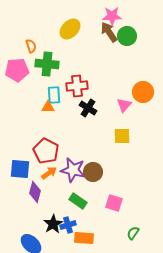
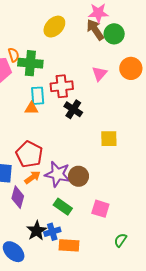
orange semicircle: (31, 46) -> (14, 55), moved
orange circle: (143, 92) -> (131, 68), moved
pink triangle: (124, 105) -> (99, 74), moved

